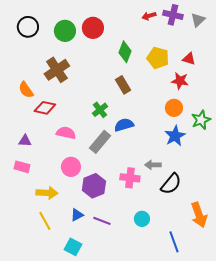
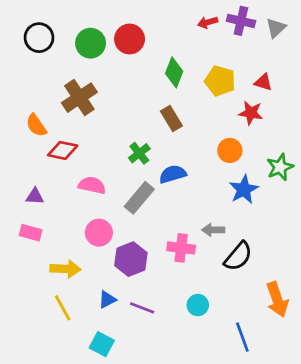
orange circle: (174, 108) -> (230, 150), moved

